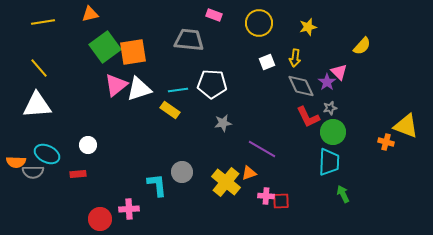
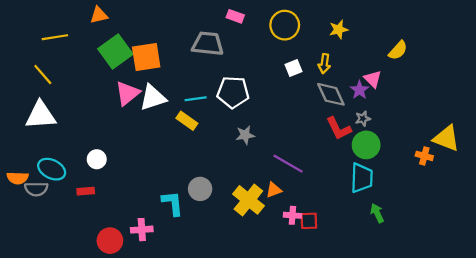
yellow line: (43, 22) -> (55, 37), moved

